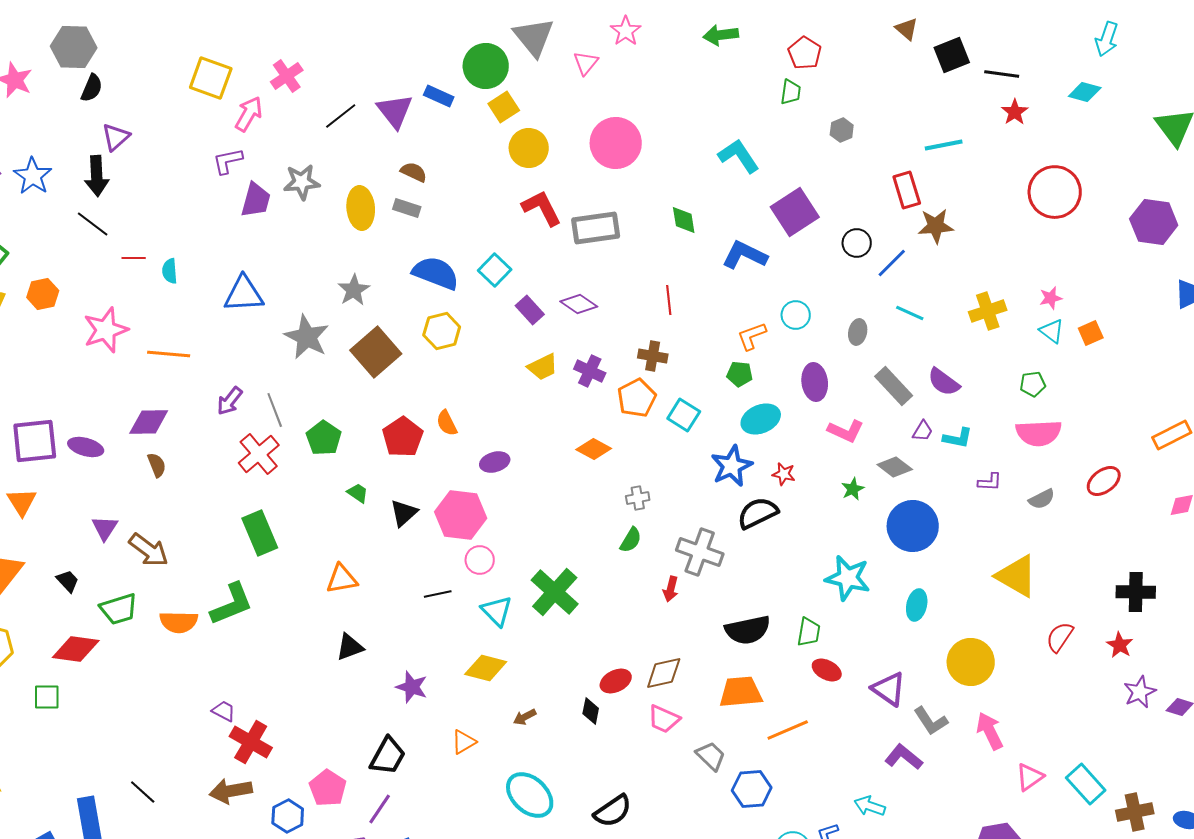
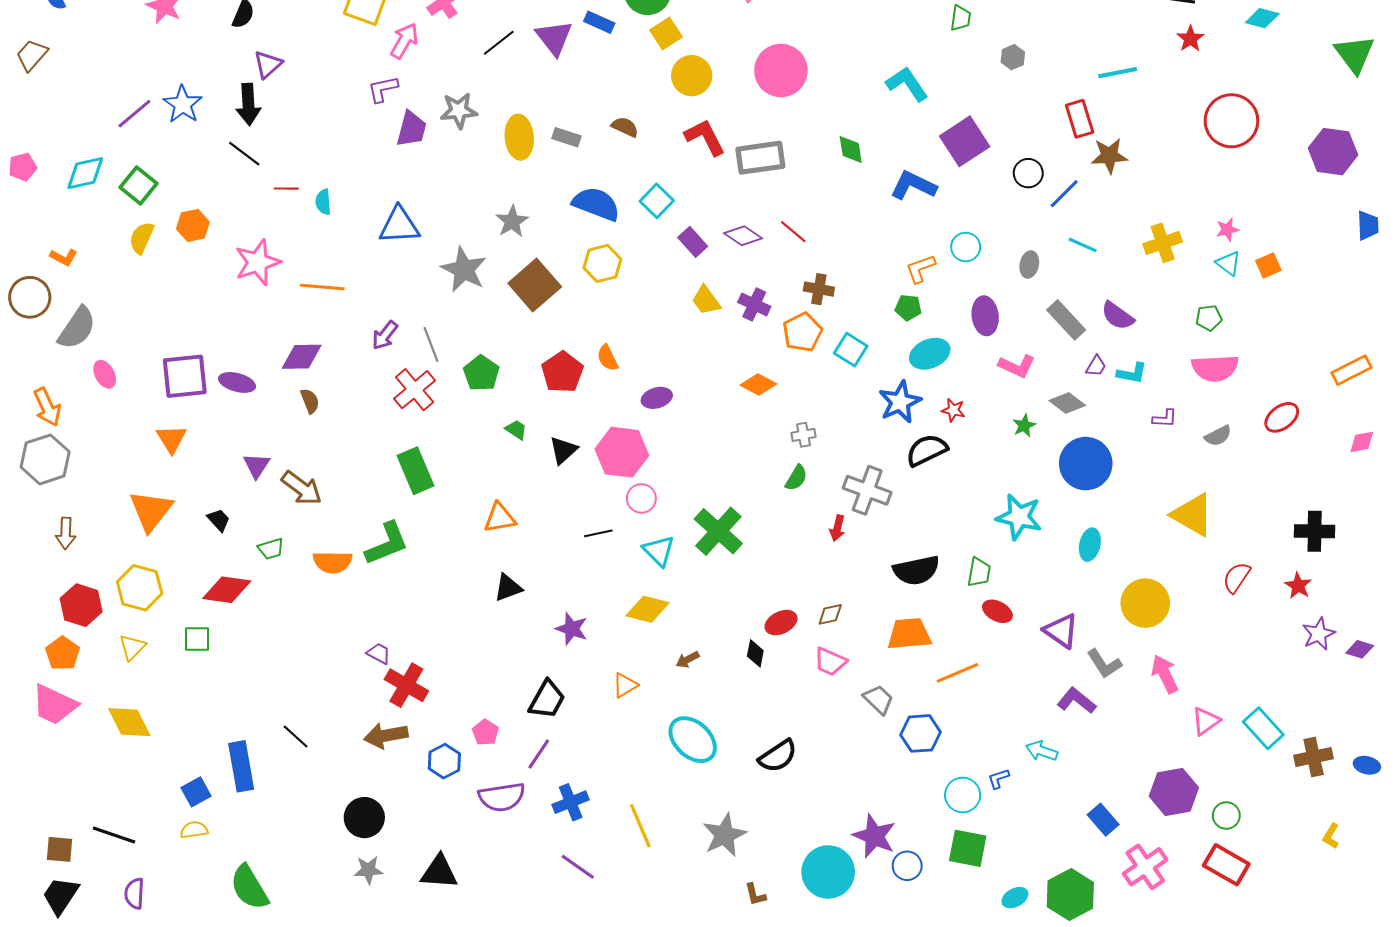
brown semicircle: (414, 172) -> (625, 127), moved
red line: (669, 300) -> (793, 232), moved, turned -44
yellow trapezoid: (543, 367) -> (706, 300), turned 80
green trapezoid: (119, 609) -> (271, 549), size x0.7
brown diamond: (664, 673) -> (830, 614), size x0.7
pink pentagon: (328, 788) -> (485, 732), size x0.7

